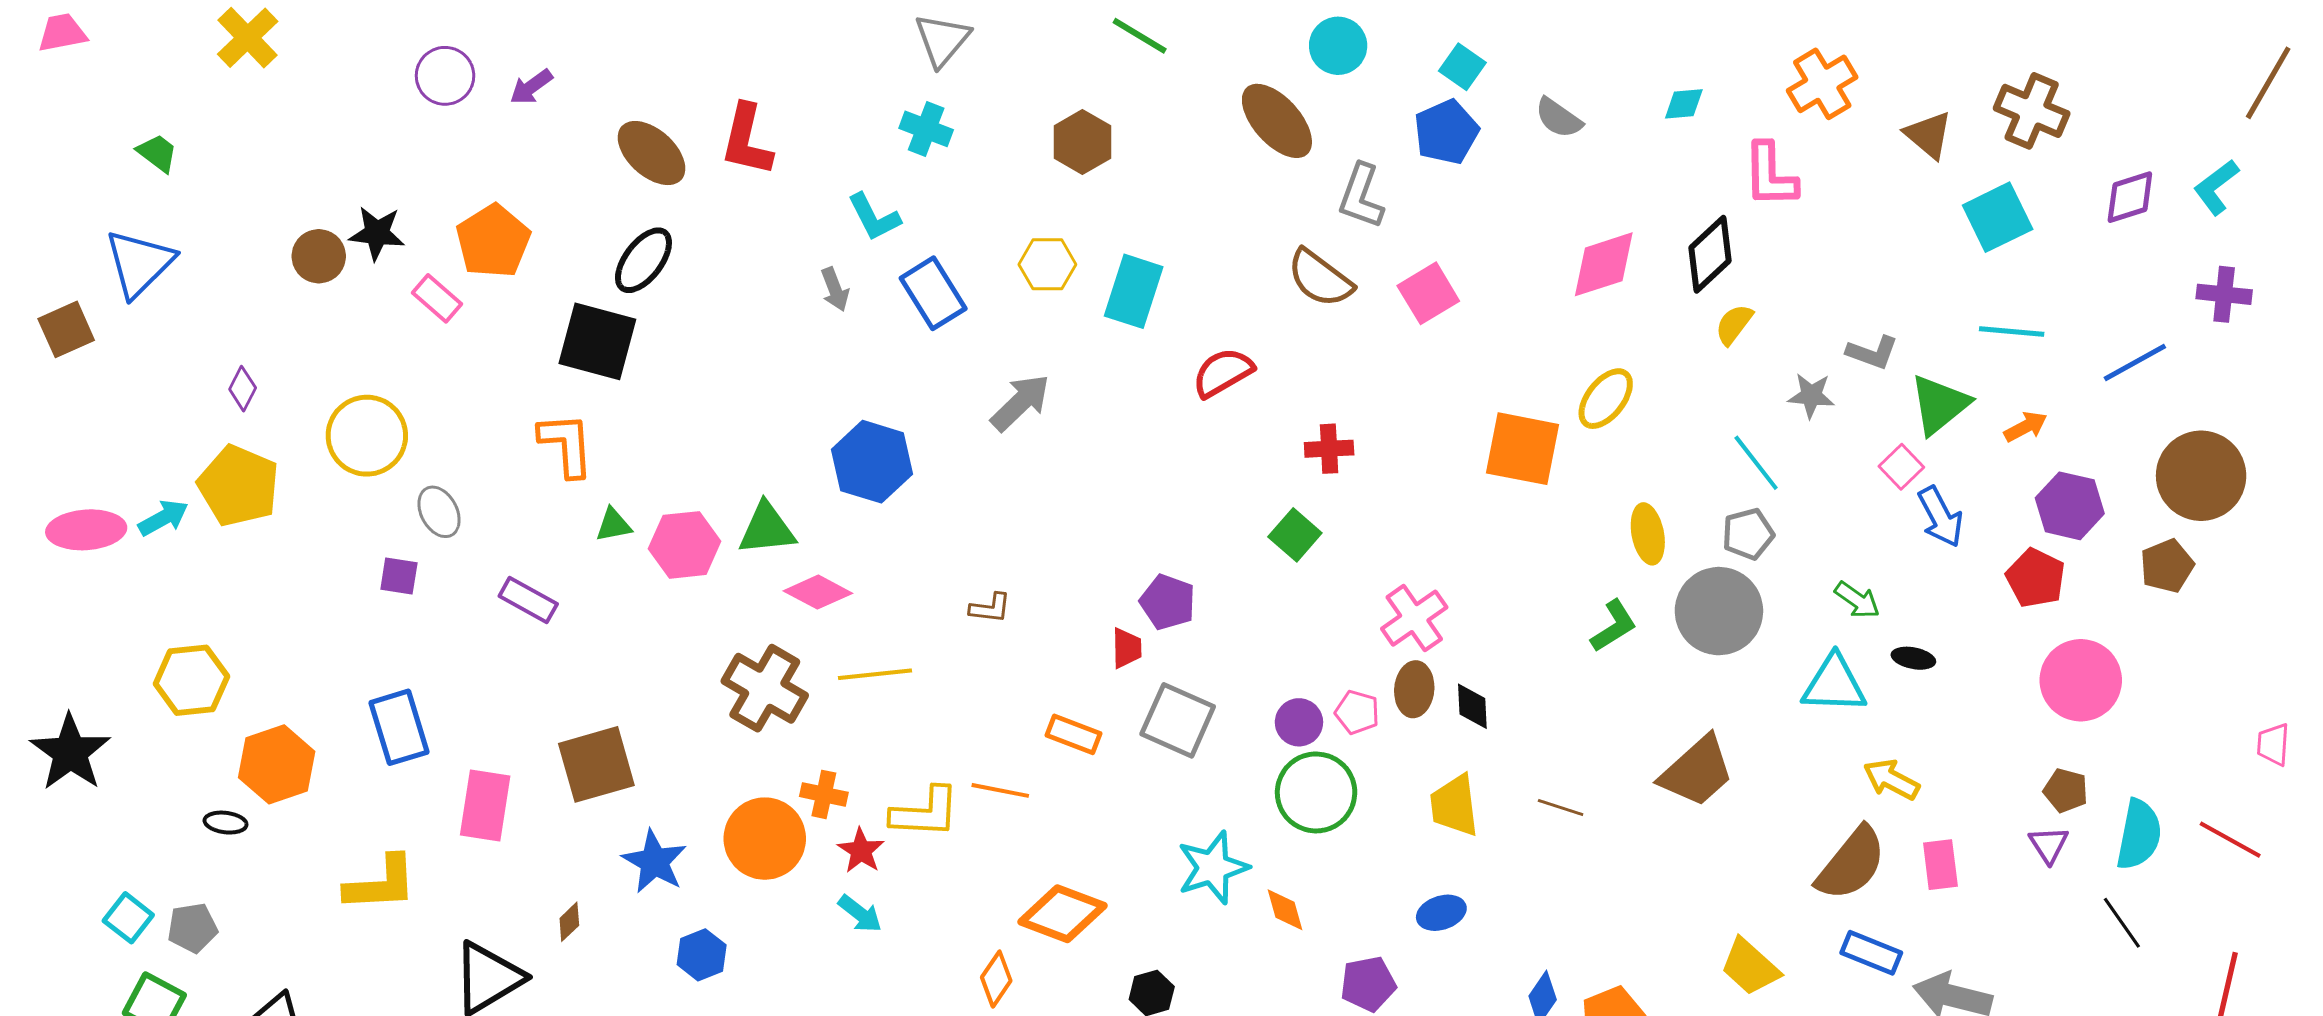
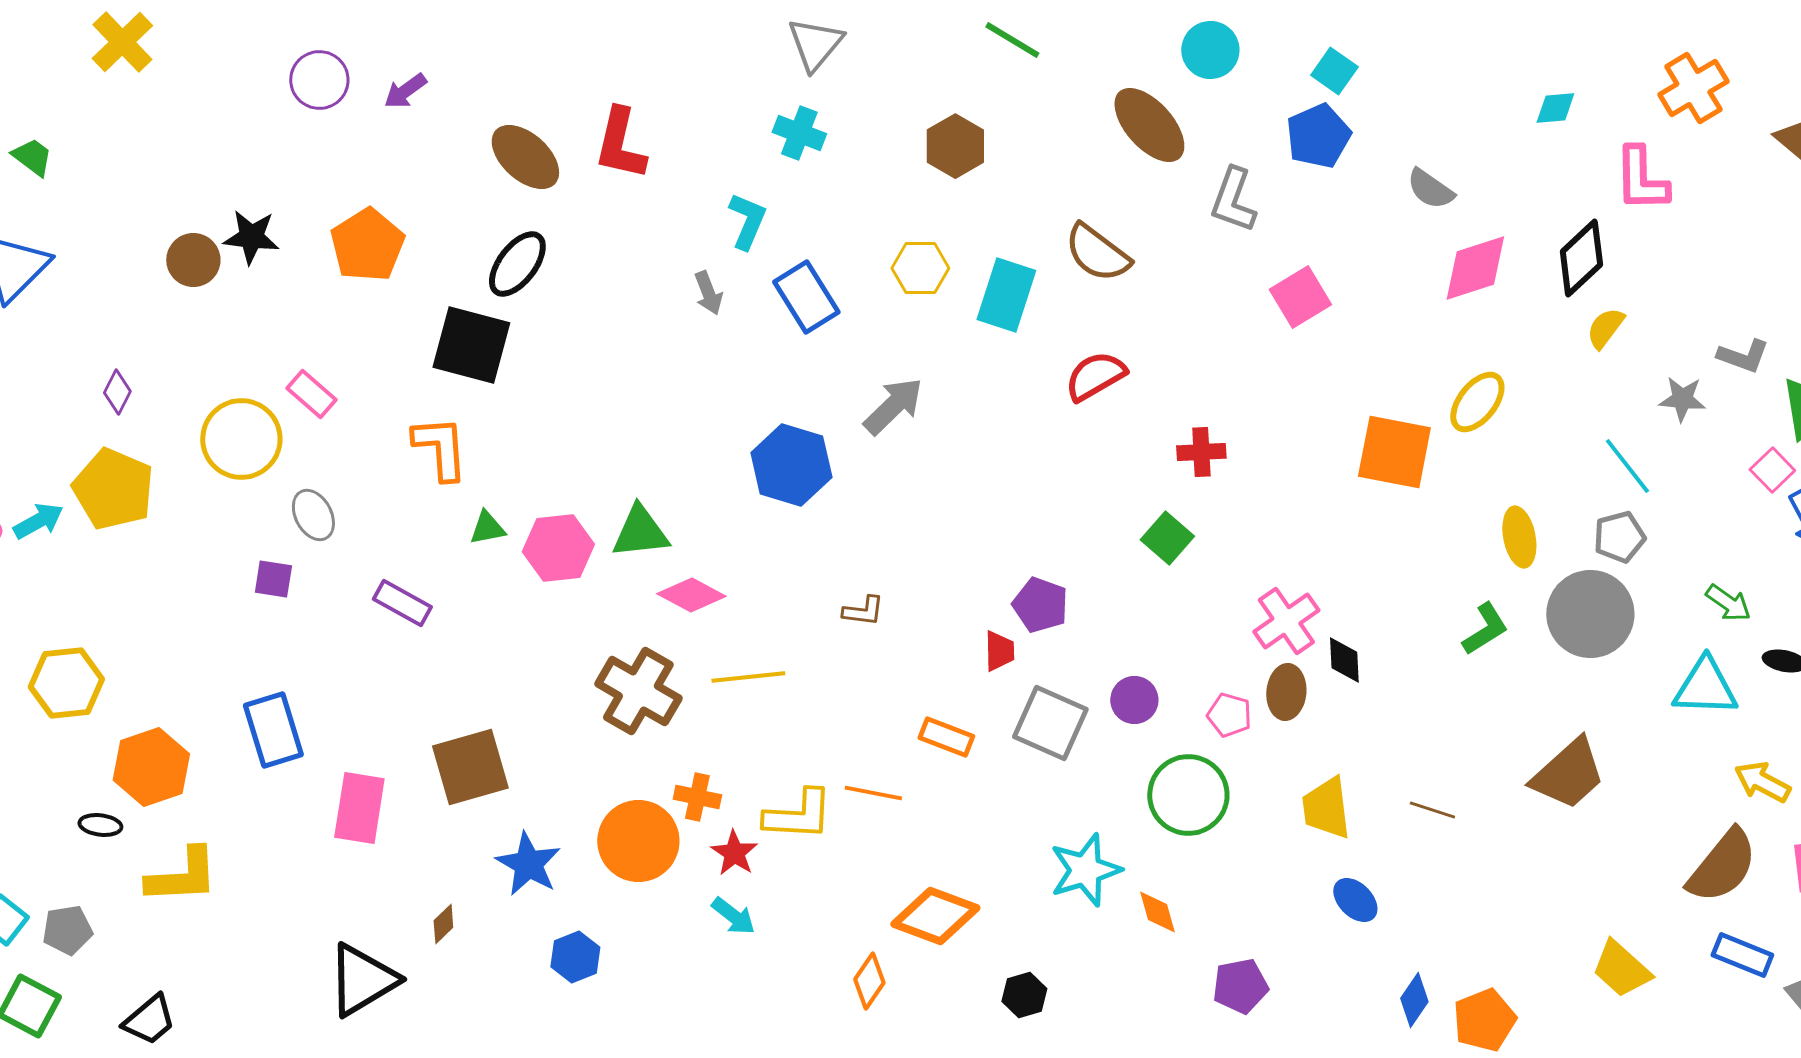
gray semicircle: (1559, 118) -> (1430, 189), moved
cyan L-shape: (874, 217) -> (747, 221), turned -130
brown semicircle: (1320, 278) -> (1097, 253), moved
pink rectangle: (437, 298) -> (311, 394), moved
blue hexagon: (872, 462) -> (791, 465), moved
black diamond: (1472, 706) -> (1344, 660), moved
purple circle: (1299, 722) -> (1134, 700), moved
yellow L-shape: (381, 884) -> (182, 876), moved
blue ellipse: (1441, 913) -> (1355, 900), moved, turned 63

